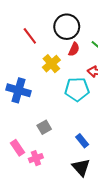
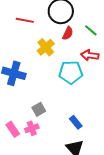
red line: (30, 36) -> (25, 20), turned -42
pink cross: (36, 158) -> (32, 128), moved

